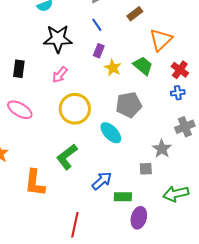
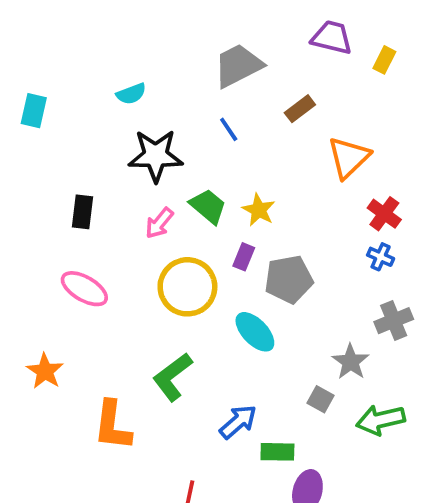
purple rectangle: (99, 51) -> (244, 257), moved
green trapezoid: (143, 66) -> (208, 206), moved
blue cross: (178, 93) -> (381, 257), turned 32
gray square: (146, 169) -> (321, 399), turned 32
green arrow: (176, 194) -> (381, 420), moved

